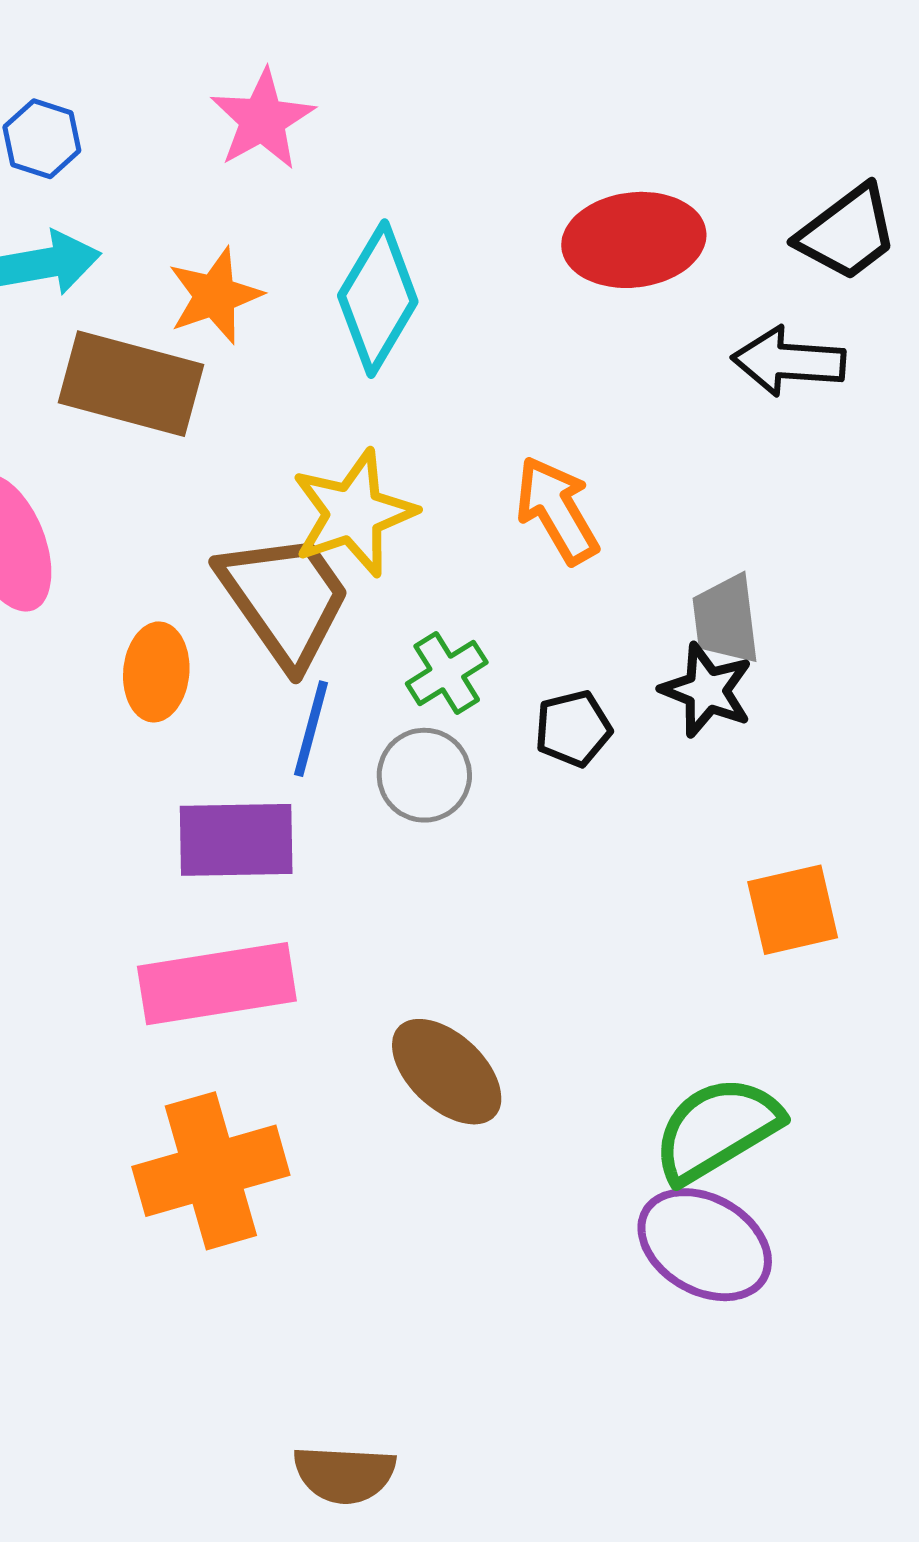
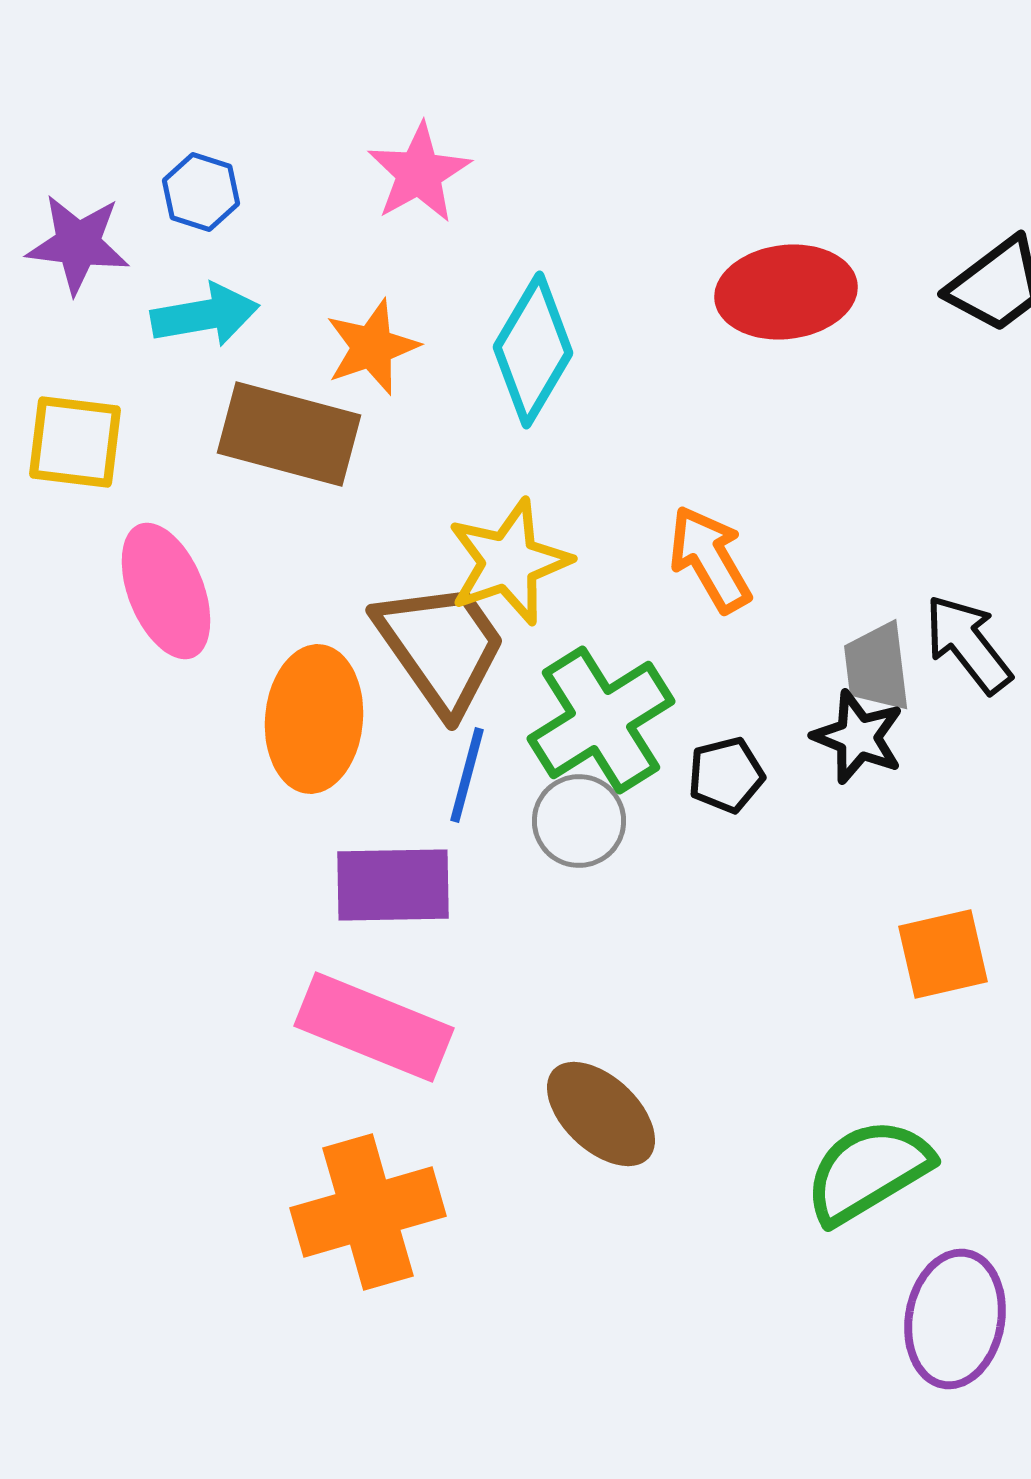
black arrow: (789, 361) -> (968, 644), moved, turned 48
orange ellipse: (156, 672) -> (314, 719), size x1.5
green cross: (447, 673) -> (601, 720), size x1.8
pink rectangle: (217, 984) -> (374, 1027), turned 31
purple ellipse: (705, 1245) -> (955, 1319), moved, turned 70

